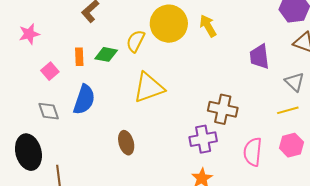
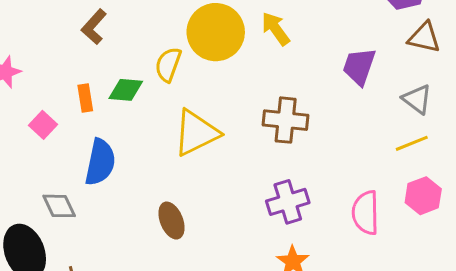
purple trapezoid: (259, 57) -> (359, 66), turned 32
brown cross: (223, 109) -> (286, 120), moved
gray diamond: (49, 111) -> (59, 206), moved

